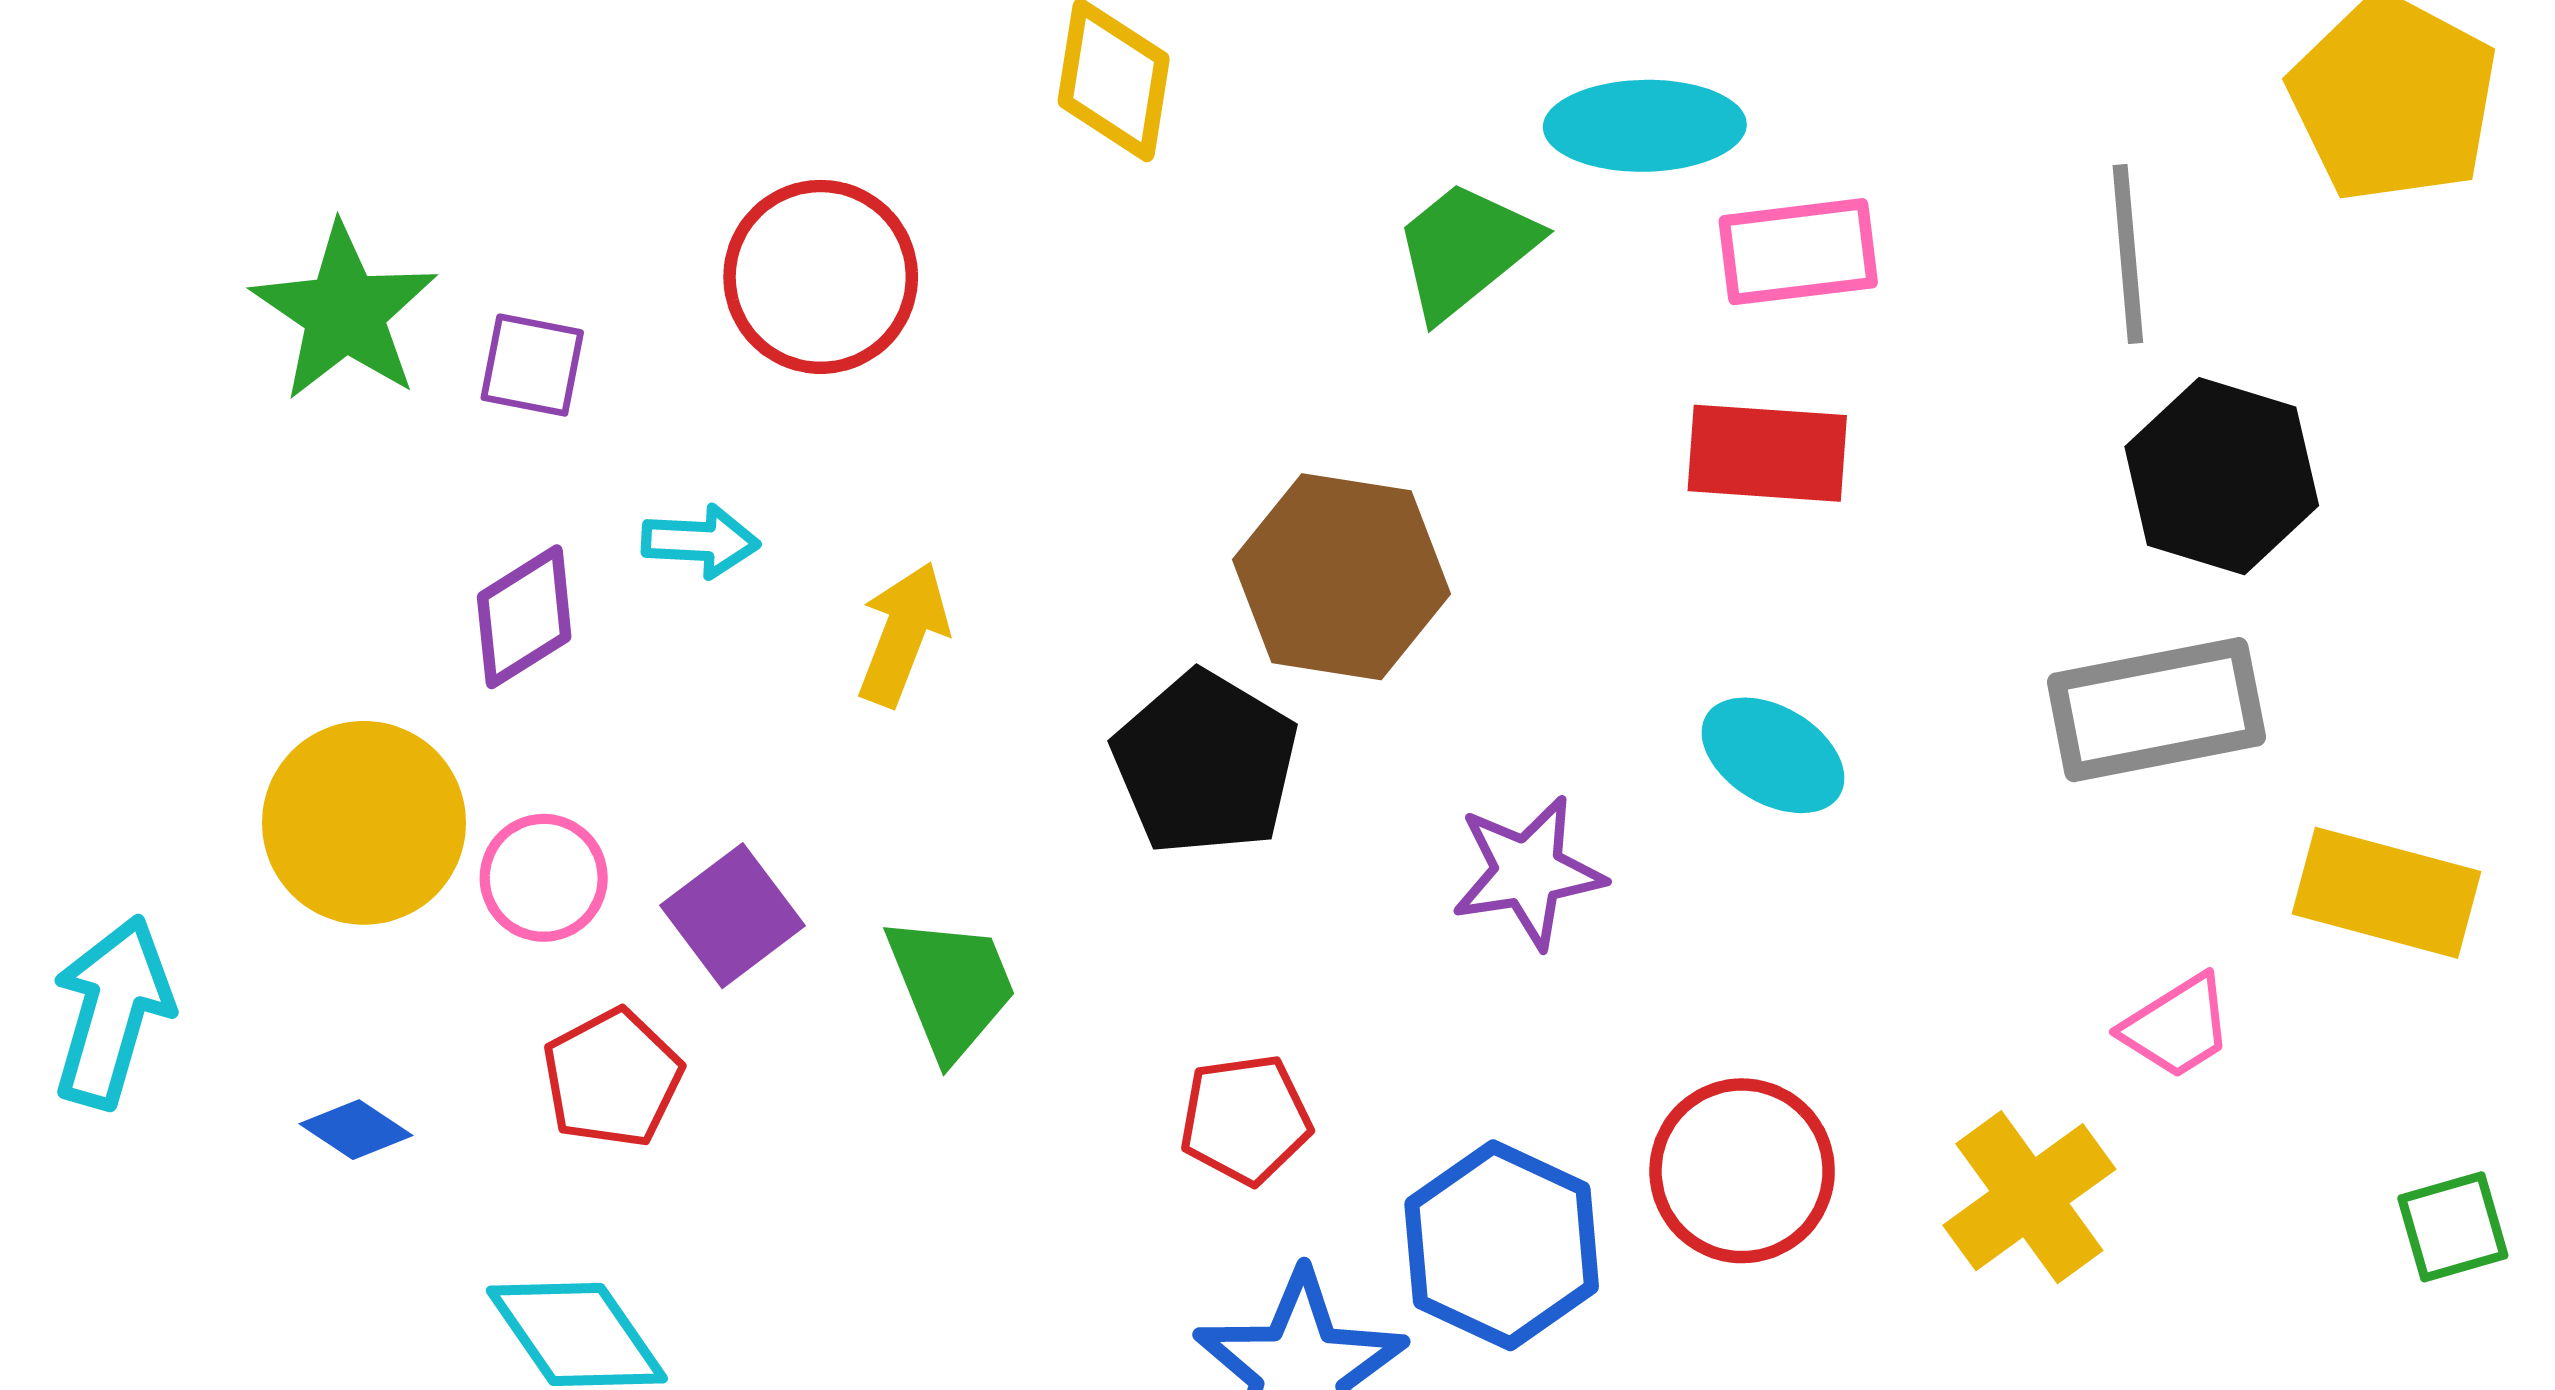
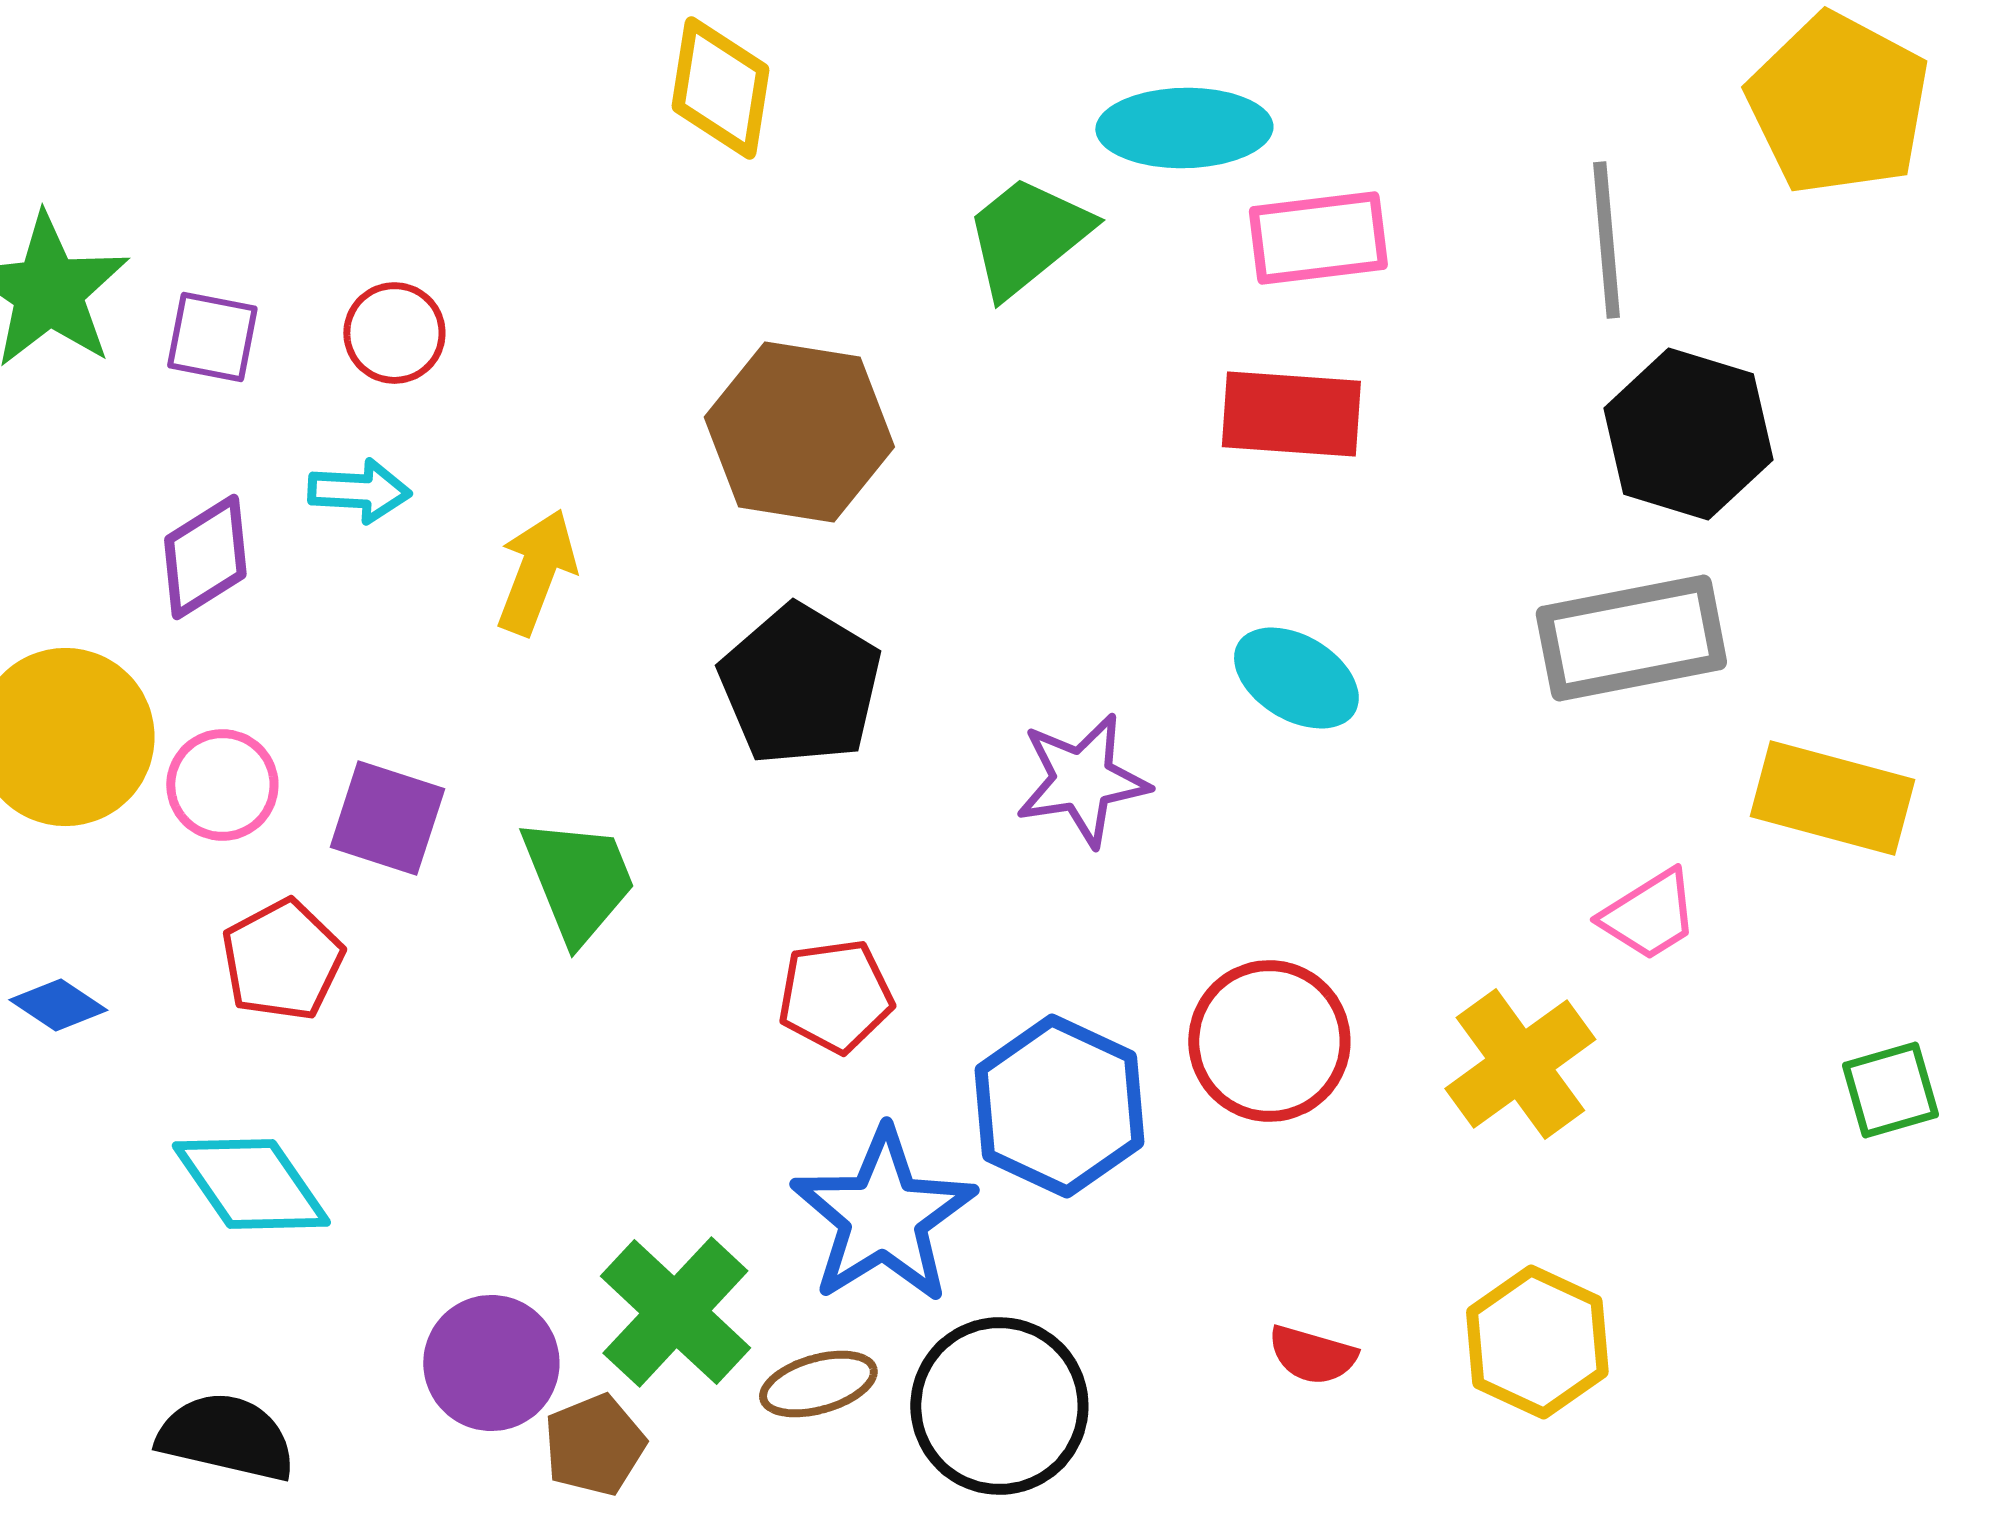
red circle: (821, 277) -> (394, 333), moved, size x0.6
brown hexagon: (1341, 577) -> (799, 432), moved
purple square: (733, 916) -> (387, 818), turned -35

